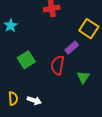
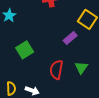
red semicircle: (58, 65) -> (56, 70), moved

